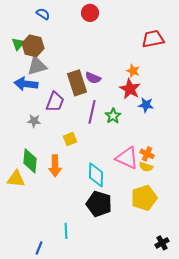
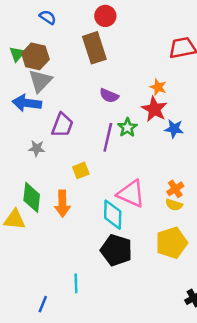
gray triangle: (37, 66) -> (40, 81), turned -30
brown rectangle: (77, 83) -> (94, 48), moved
green star: (113, 116) -> (127, 128), moved
orange cross: (147, 154) -> (175, 189), turned 32
pink triangle: (127, 158) -> (131, 194), moved

